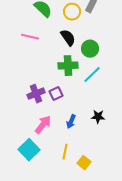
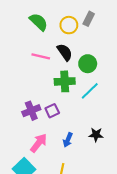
pink line: (30, 37) -> (41, 56), moved

